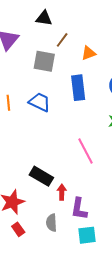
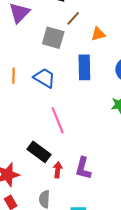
pink line: (86, 151) -> (58, 120), moved
purple L-shape: (79, 209) -> (83, 168), moved

